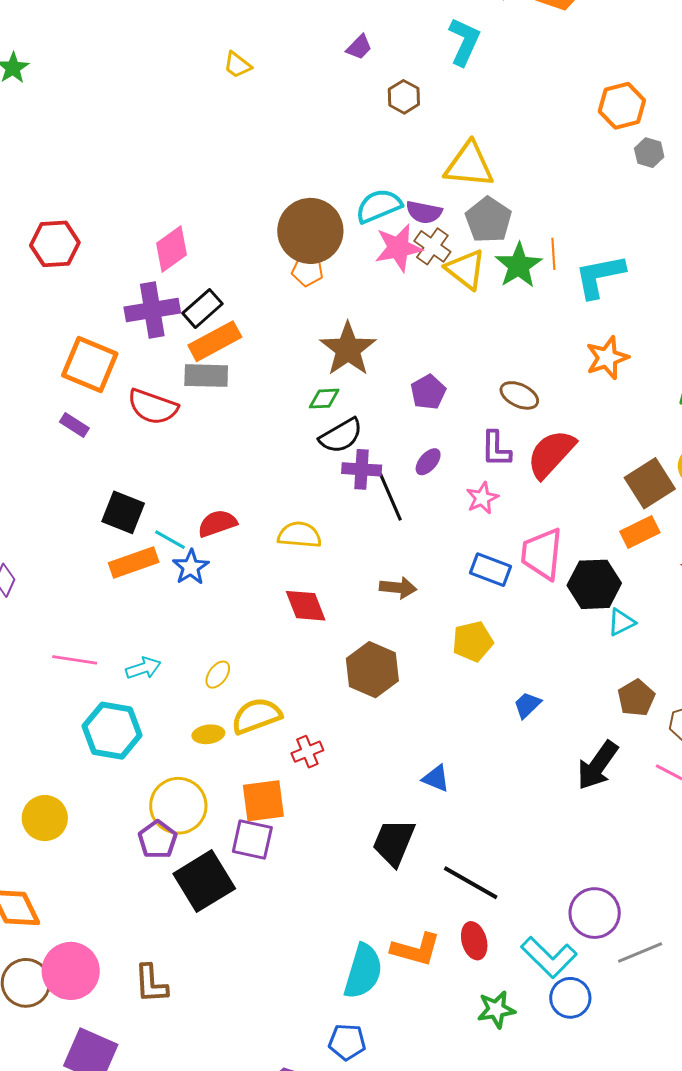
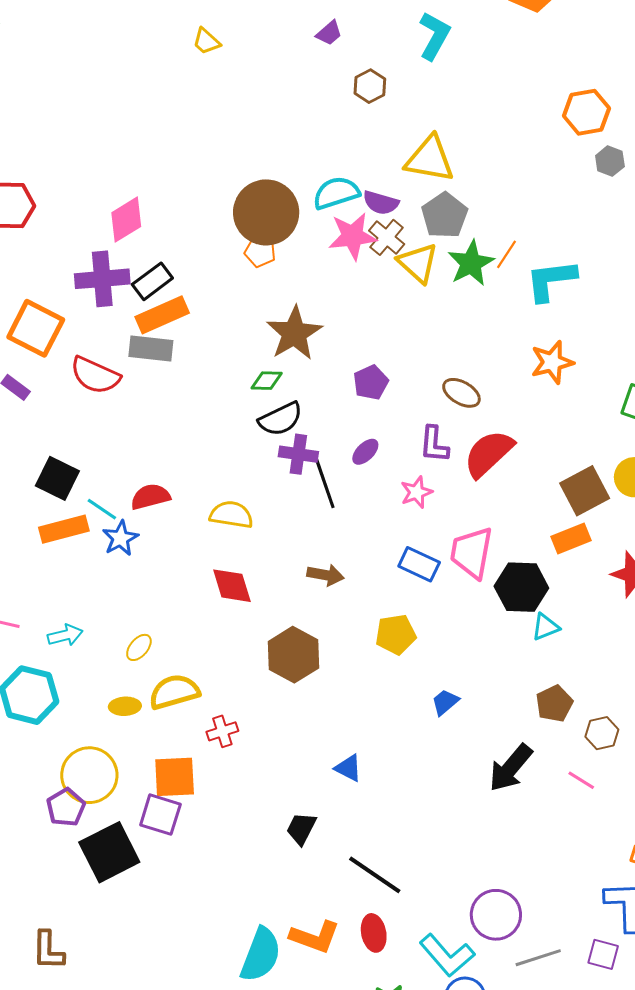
orange line: (553, 254) -> (507, 254), turned 32
black trapezoid: (394, 842) -> (301, 828), size x0.7

